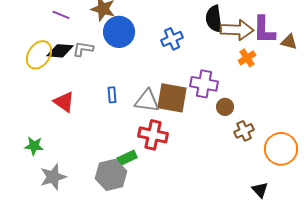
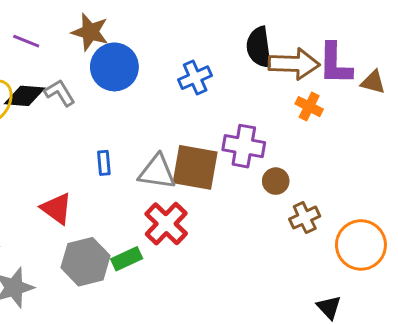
gray L-shape: (83, 49) -> (60, 93), turned 50
orange cross: (247, 58) -> (309, 107), turned -30
red triangle: (64, 102) -> (57, 208), moved
red cross: (153, 135) -> (166, 224), turned 32
gray hexagon: (111, 175) -> (86, 262), moved

